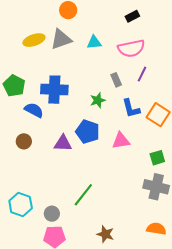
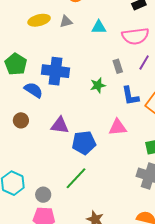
gray triangle: (61, 39) -> (66, 22), size x0.6
blue pentagon: (88, 132) -> (84, 143), moved, turned -30

